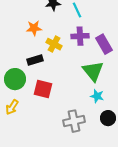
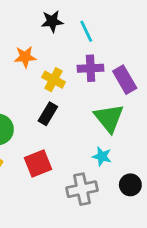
black rectangle: (35, 60) -> (48, 114), moved, turned -42
red square: (43, 89) -> (38, 164), moved, turned -36
cyan star: (97, 96) -> (102, 156), moved

